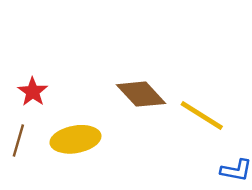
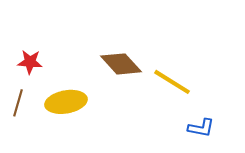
red star: (33, 92) -> (30, 62), turned -30

